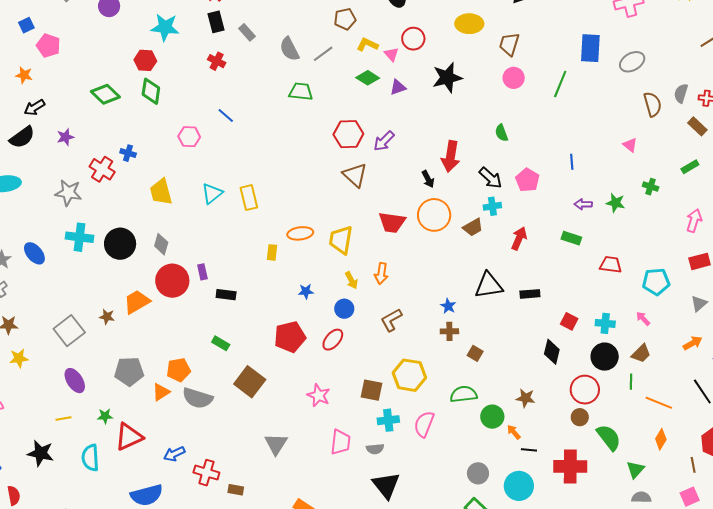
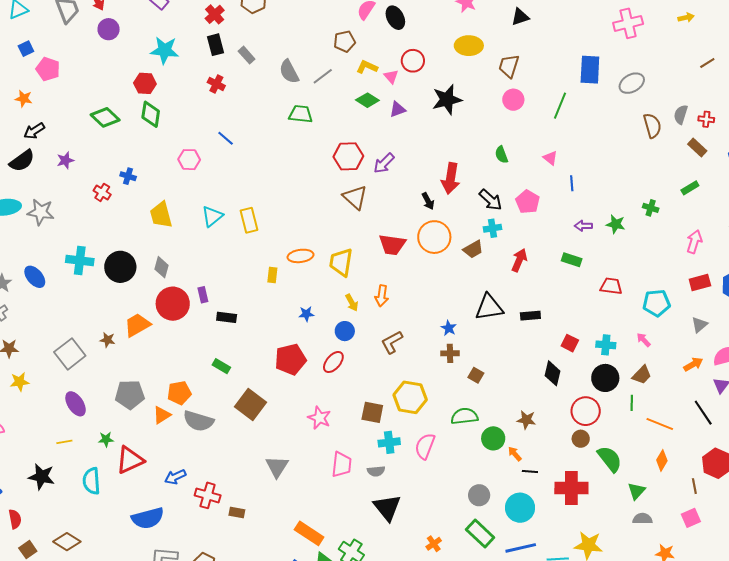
pink triangle: (630, 145) -> (550, 158), moved
red cross: (102, 169) -> (102, 192), size x0.7
gray star: (68, 193) -> (41, 212), moved

